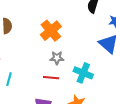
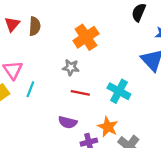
gray star: (57, 58) -> (71, 67), moved

